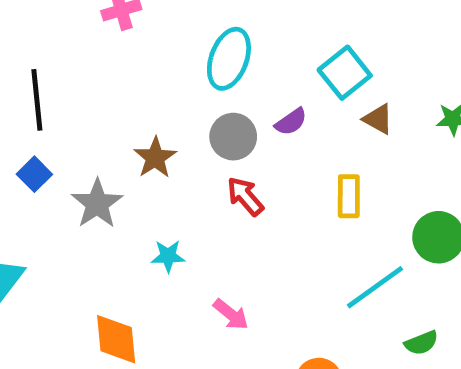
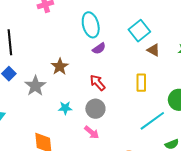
cyan ellipse: (229, 59) -> (91, 25), turned -35
purple semicircle: (291, 122) -> (99, 48), moved
gray circle: (233, 137) -> (95, 109), moved

